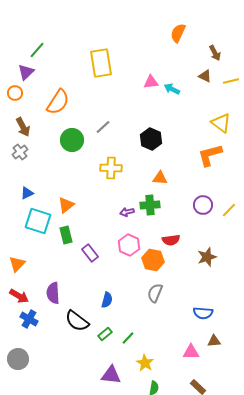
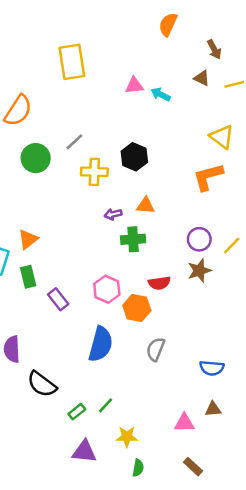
yellow cross: (111, 168) -> (94, 172), moved
purple arrow: (127, 212) -> (113, 214), moved
brown star: (207, 257) -> (199, 270), moved
gray semicircle: (155, 293) -> (156, 349), moved
blue semicircle: (107, 300) -> (101, 344), moved, size x1.8
blue semicircle: (203, 313) -> (212, 368), moved
green rectangle: (105, 334) -> (77, 412), moved
yellow star: (145, 363) -> (127, 437), turned -30

